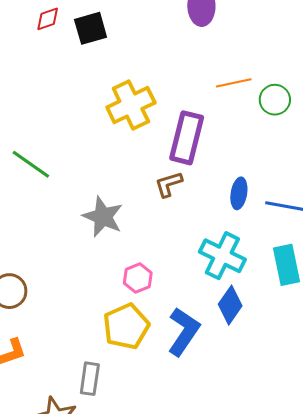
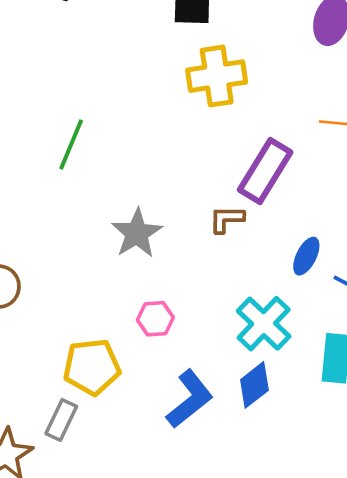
yellow cross: (131, 105) -> (217, 76), moved
green line: (31, 164) -> (71, 145), turned 60
yellow pentagon: (126, 326) -> (92, 367), moved

